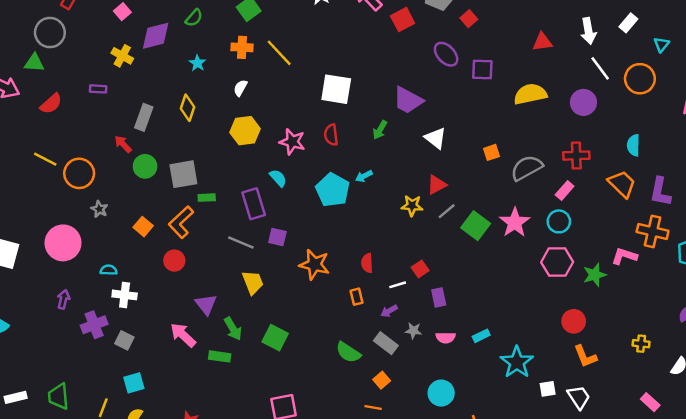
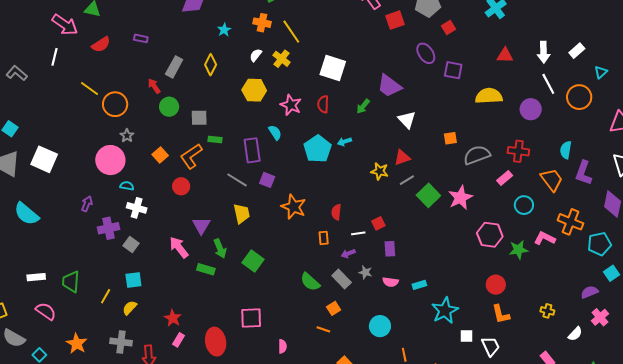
yellow cross: (122, 56) -> (281, 59), moved
gray square: (183, 174) -> (199, 118), size x0.7
purple L-shape: (660, 192) -> (584, 173), moved
cyan circle: (559, 221) -> (524, 205), moved
pink circle: (63, 243) -> (110, 160), moved

